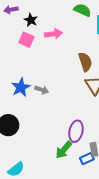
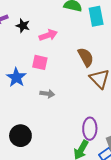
pink square: (26, 40) -> (40, 62), moved
blue star: (21, 87) -> (16, 77), moved

